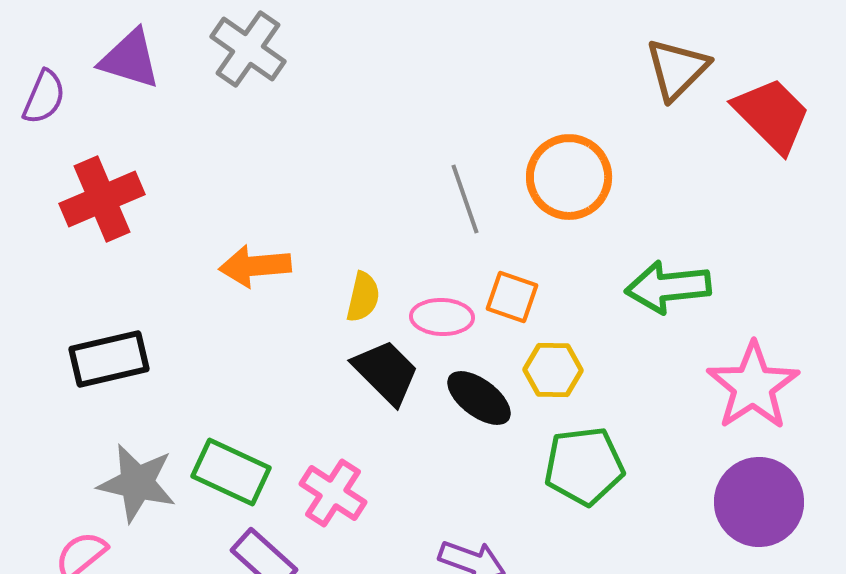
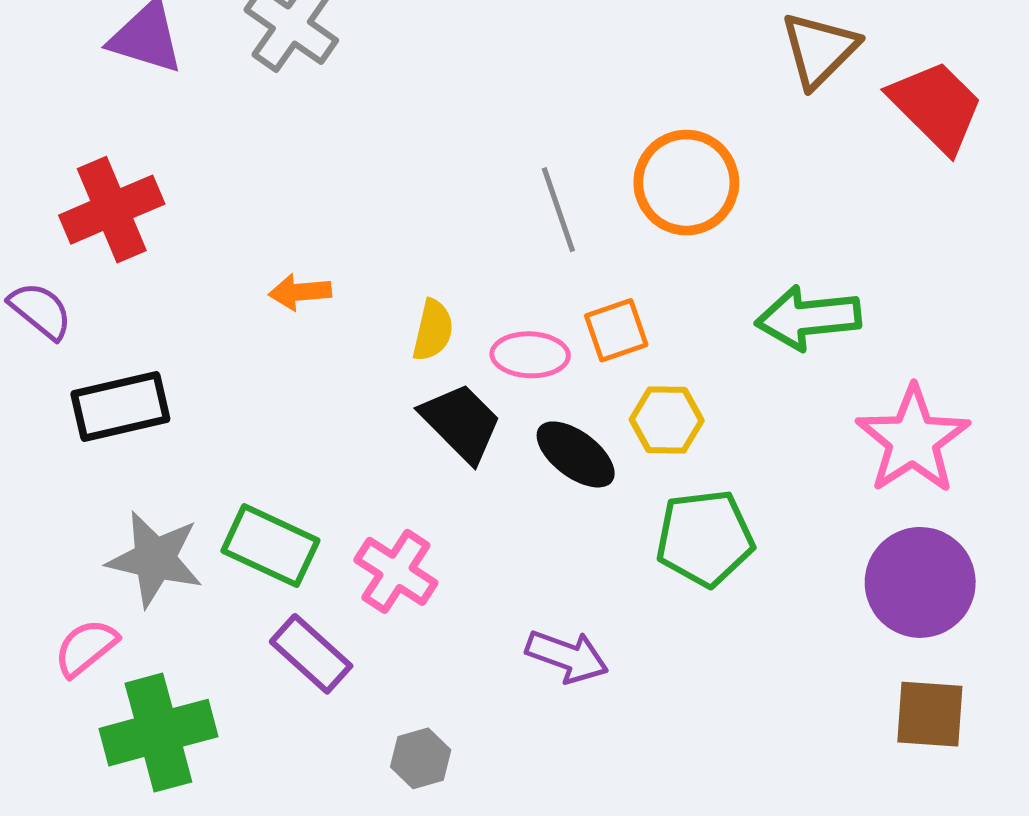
purple semicircle: (44, 97) -> (40, 311), moved, turned -74
orange arrow: (255, 266) -> (300, 292), size x0.7
orange square: (512, 297) -> (616, 330), turned -38

